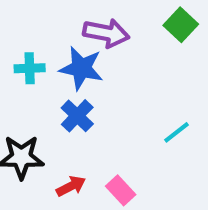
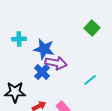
purple arrow: (106, 33) -> (56, 63), moved
cyan cross: (30, 68) -> (19, 39), moved

